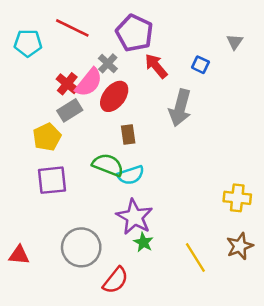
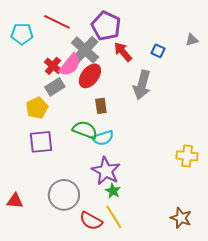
gray triangle: (235, 42) -> (192, 40), moved, turned 40
gray cross: (108, 63) -> (85, 50), size x1.8
brown star: (240, 246) -> (181, 218), moved, turned -30
yellow line: (195, 258) -> (114, 217), moved
red semicircle: (115, 280) -> (91, 221), turned 80

